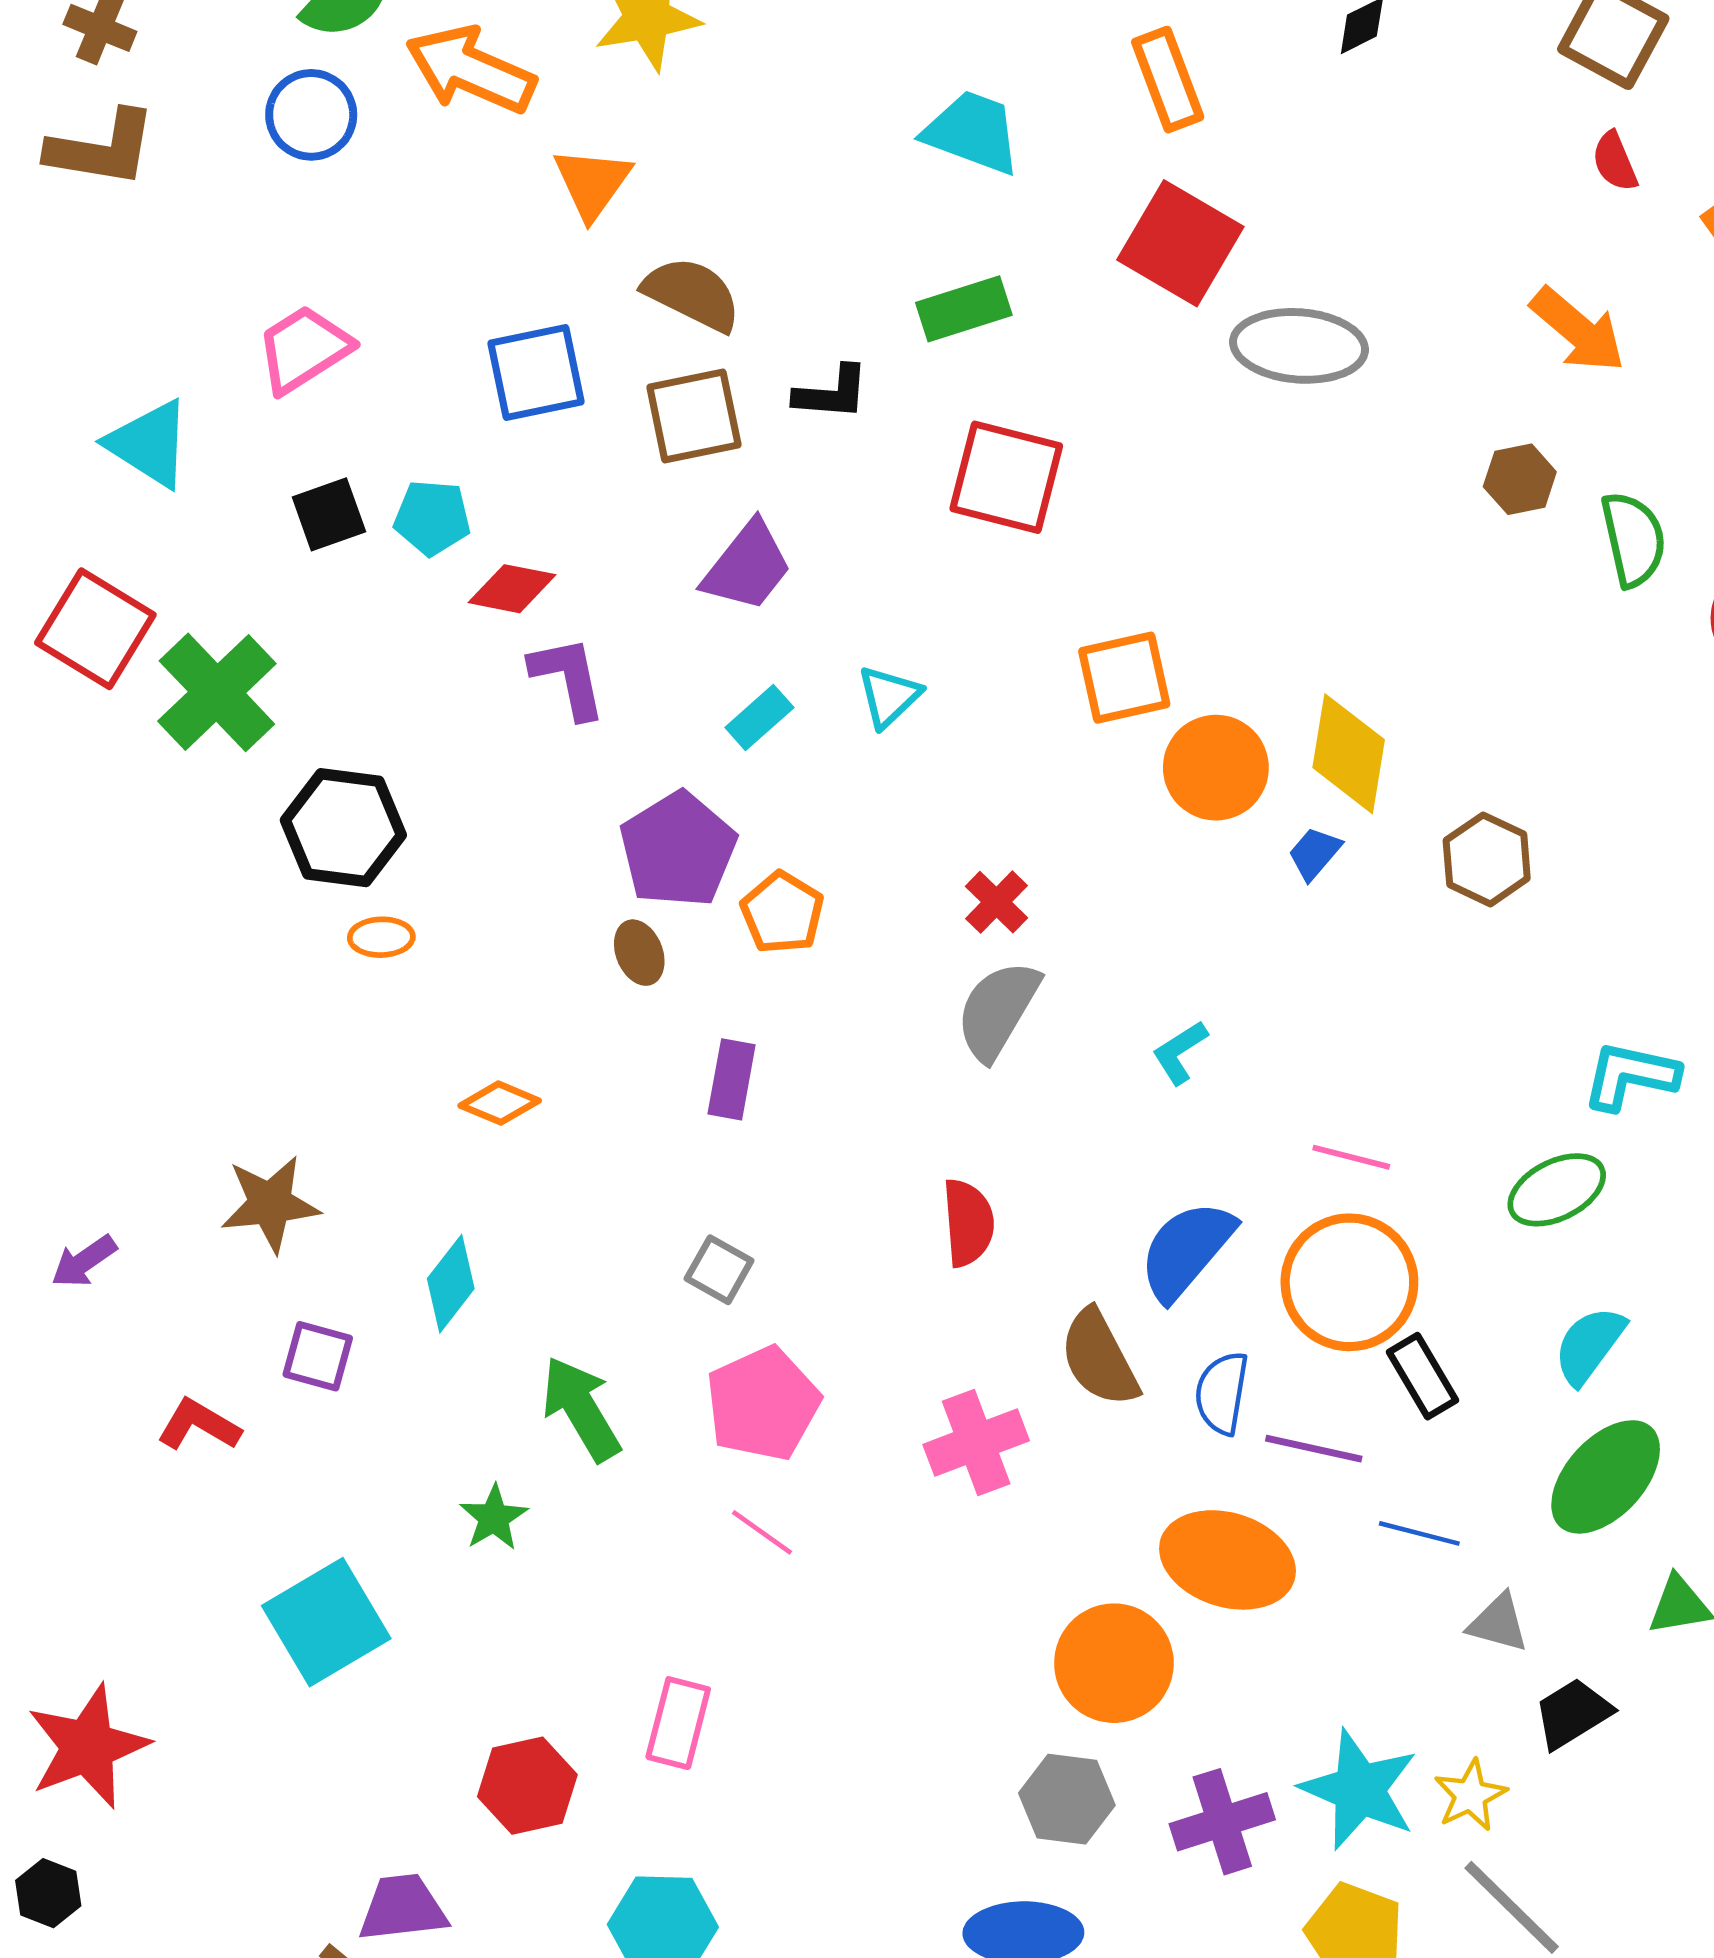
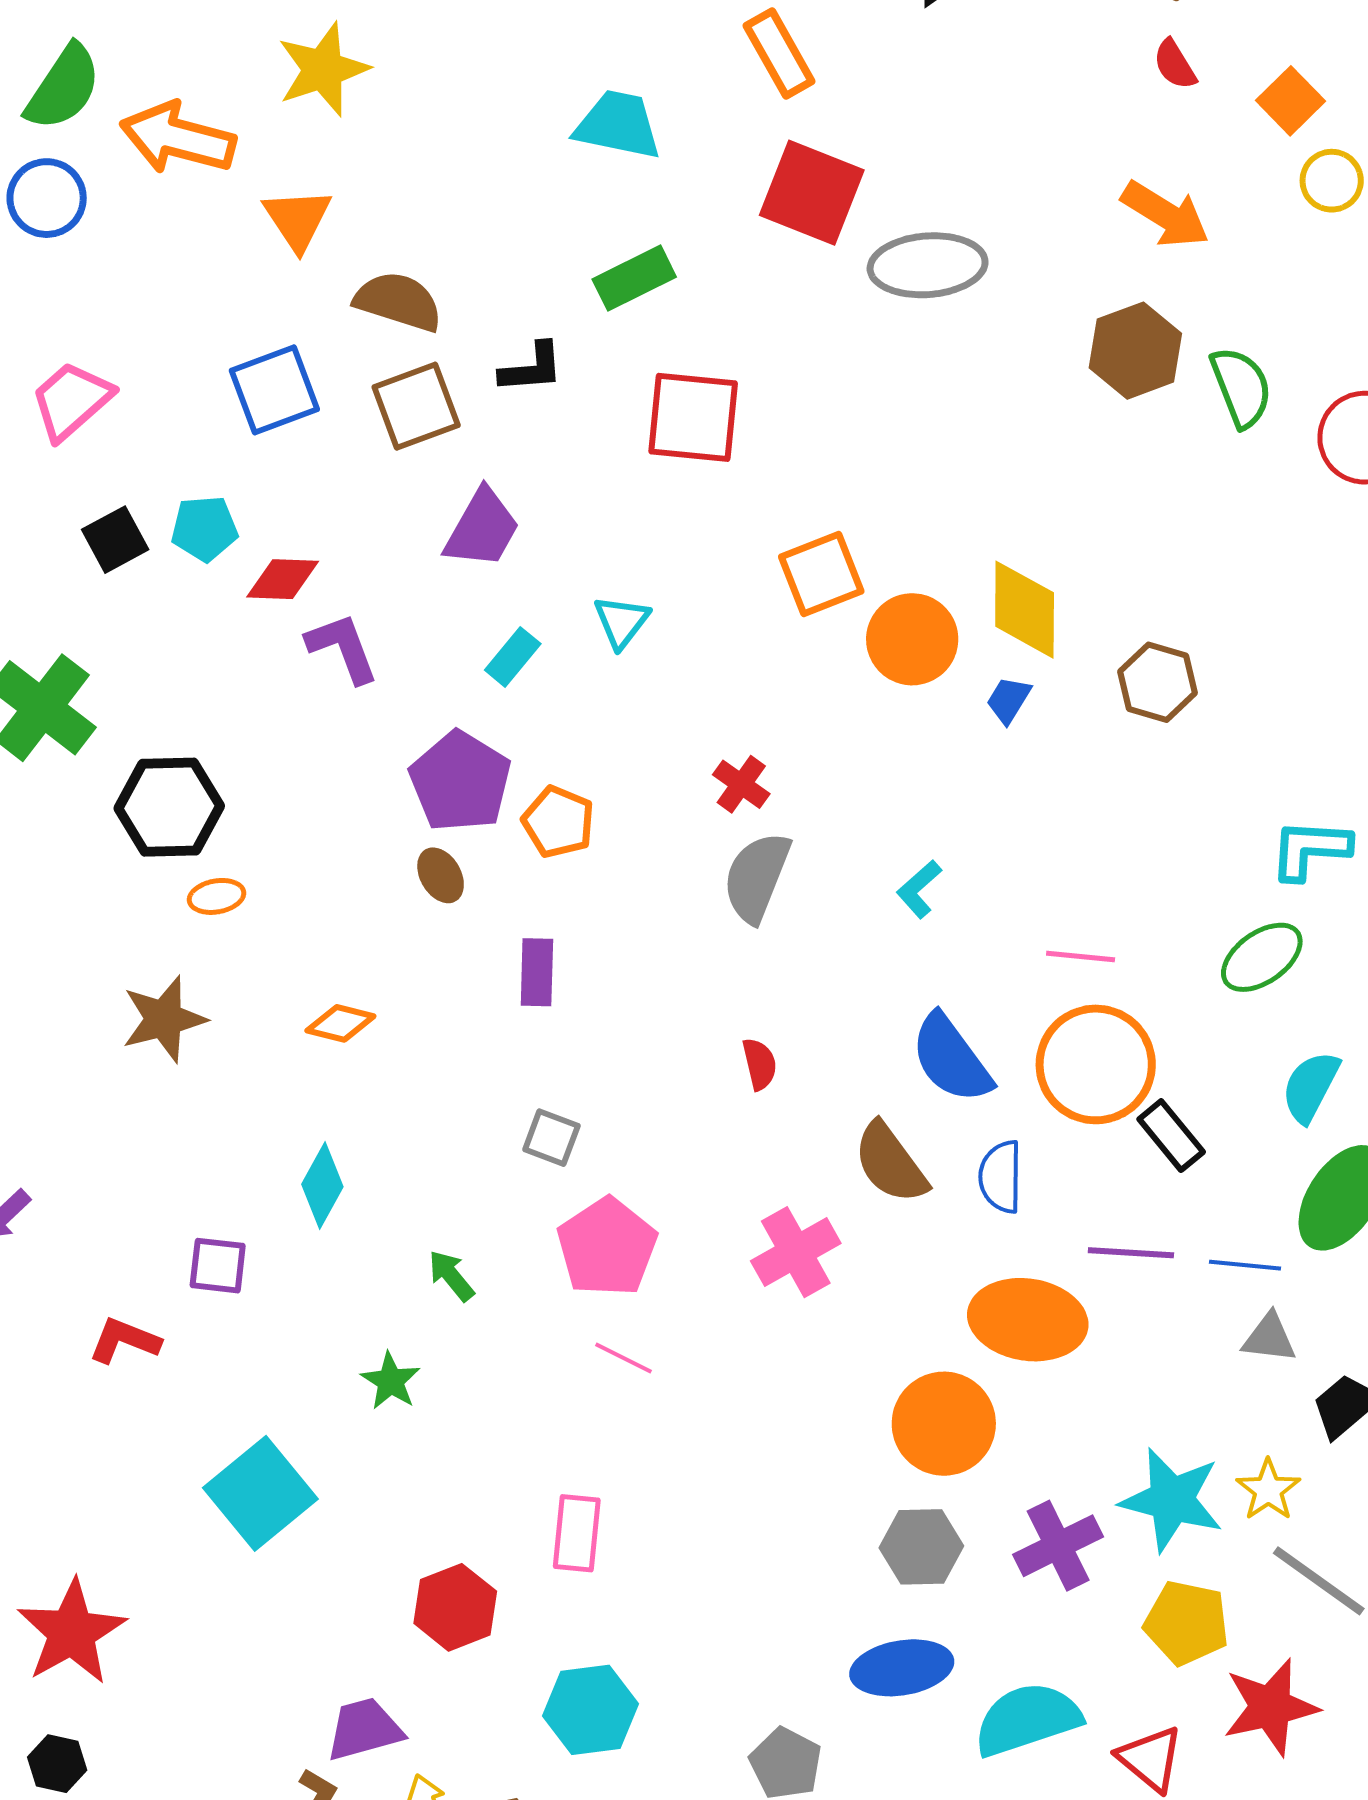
brown hexagon: (1520, 479) -> (1135, 351), size x1.5
brown star: (270, 1204) -> (164, 1019), moved
red semicircle: (968, 1223) -> (760, 1064), size x0.7
blue semicircle: (1186, 1250) -> (951, 1059), turned -68
green arrow: (581, 1409) -> (451, 1276), size x0.6
purple line: (1314, 1449) -> (1131, 1253), moved
blue line: (1419, 1533) -> (1245, 1265), moved

